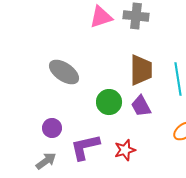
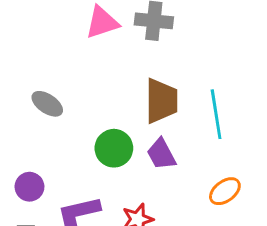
gray ellipse: (64, 72) -> (47, 104), size x0.7

